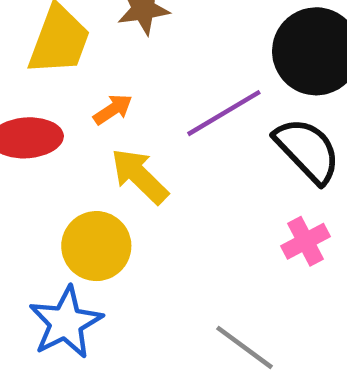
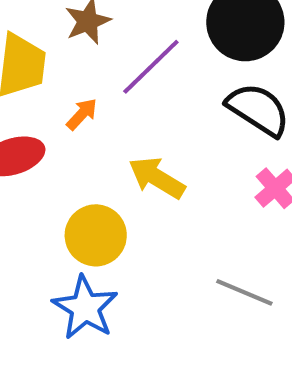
purple line: (224, 113) -> (151, 67), moved
yellow arrow: (140, 176) -> (157, 178), moved

